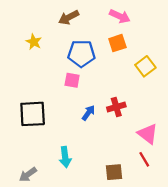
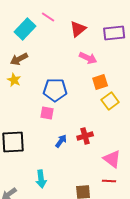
brown arrow: (69, 17) -> (19, 59), moved
orange square: (117, 43) -> (100, 82), moved
red line: (144, 159) -> (109, 181), turned -56

